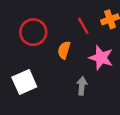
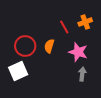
red circle: (33, 32) -> (25, 46), moved
gray arrow: (82, 86) -> (82, 74), moved

